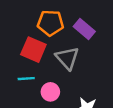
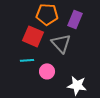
purple rectangle: (84, 29) -> (75, 19), turned 72

